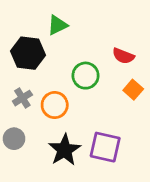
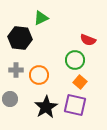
green circle: (86, 76) -> (75, 60), moved
orange square: (133, 90) -> (80, 82), moved
gray cross: (22, 98) -> (16, 70), turned 32

